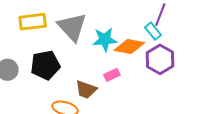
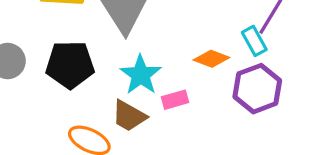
cyan star: (105, 40) -> (141, 75), moved, turned 30
orange diamond: (129, 46) -> (211, 59), size x0.7

